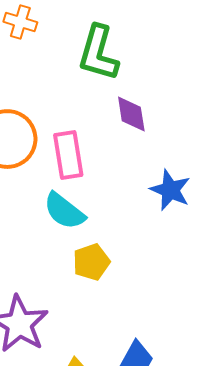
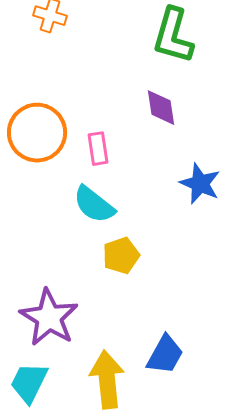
green L-shape: (98, 53) -> (173, 36), moved
pink rectangle: (68, 155) -> (98, 149), size x0.7

